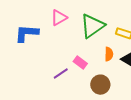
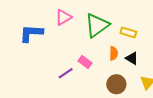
brown circle: (100, 85) -> (116, 84), moved

